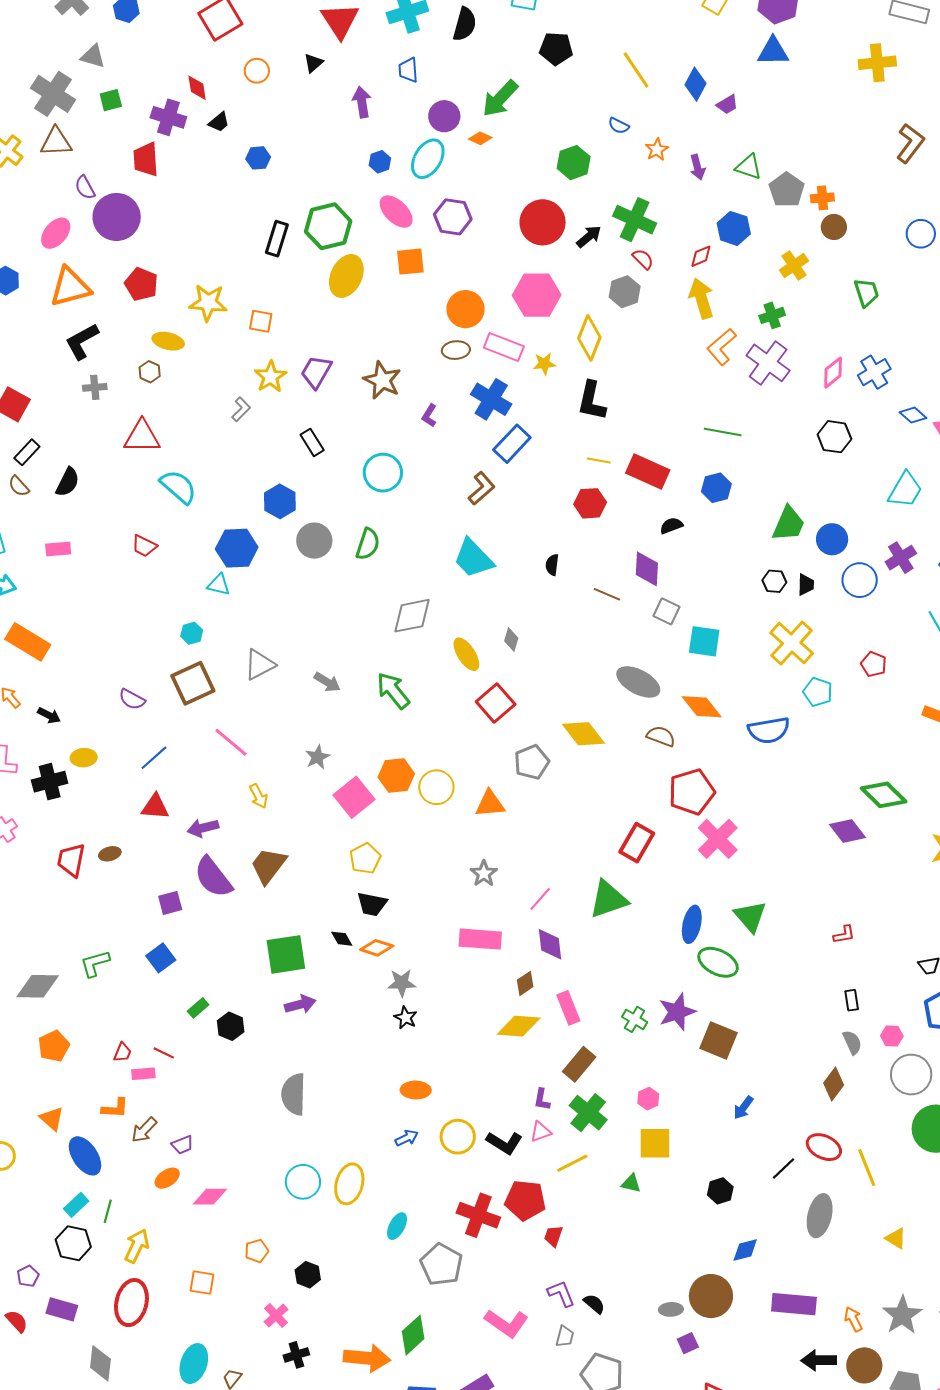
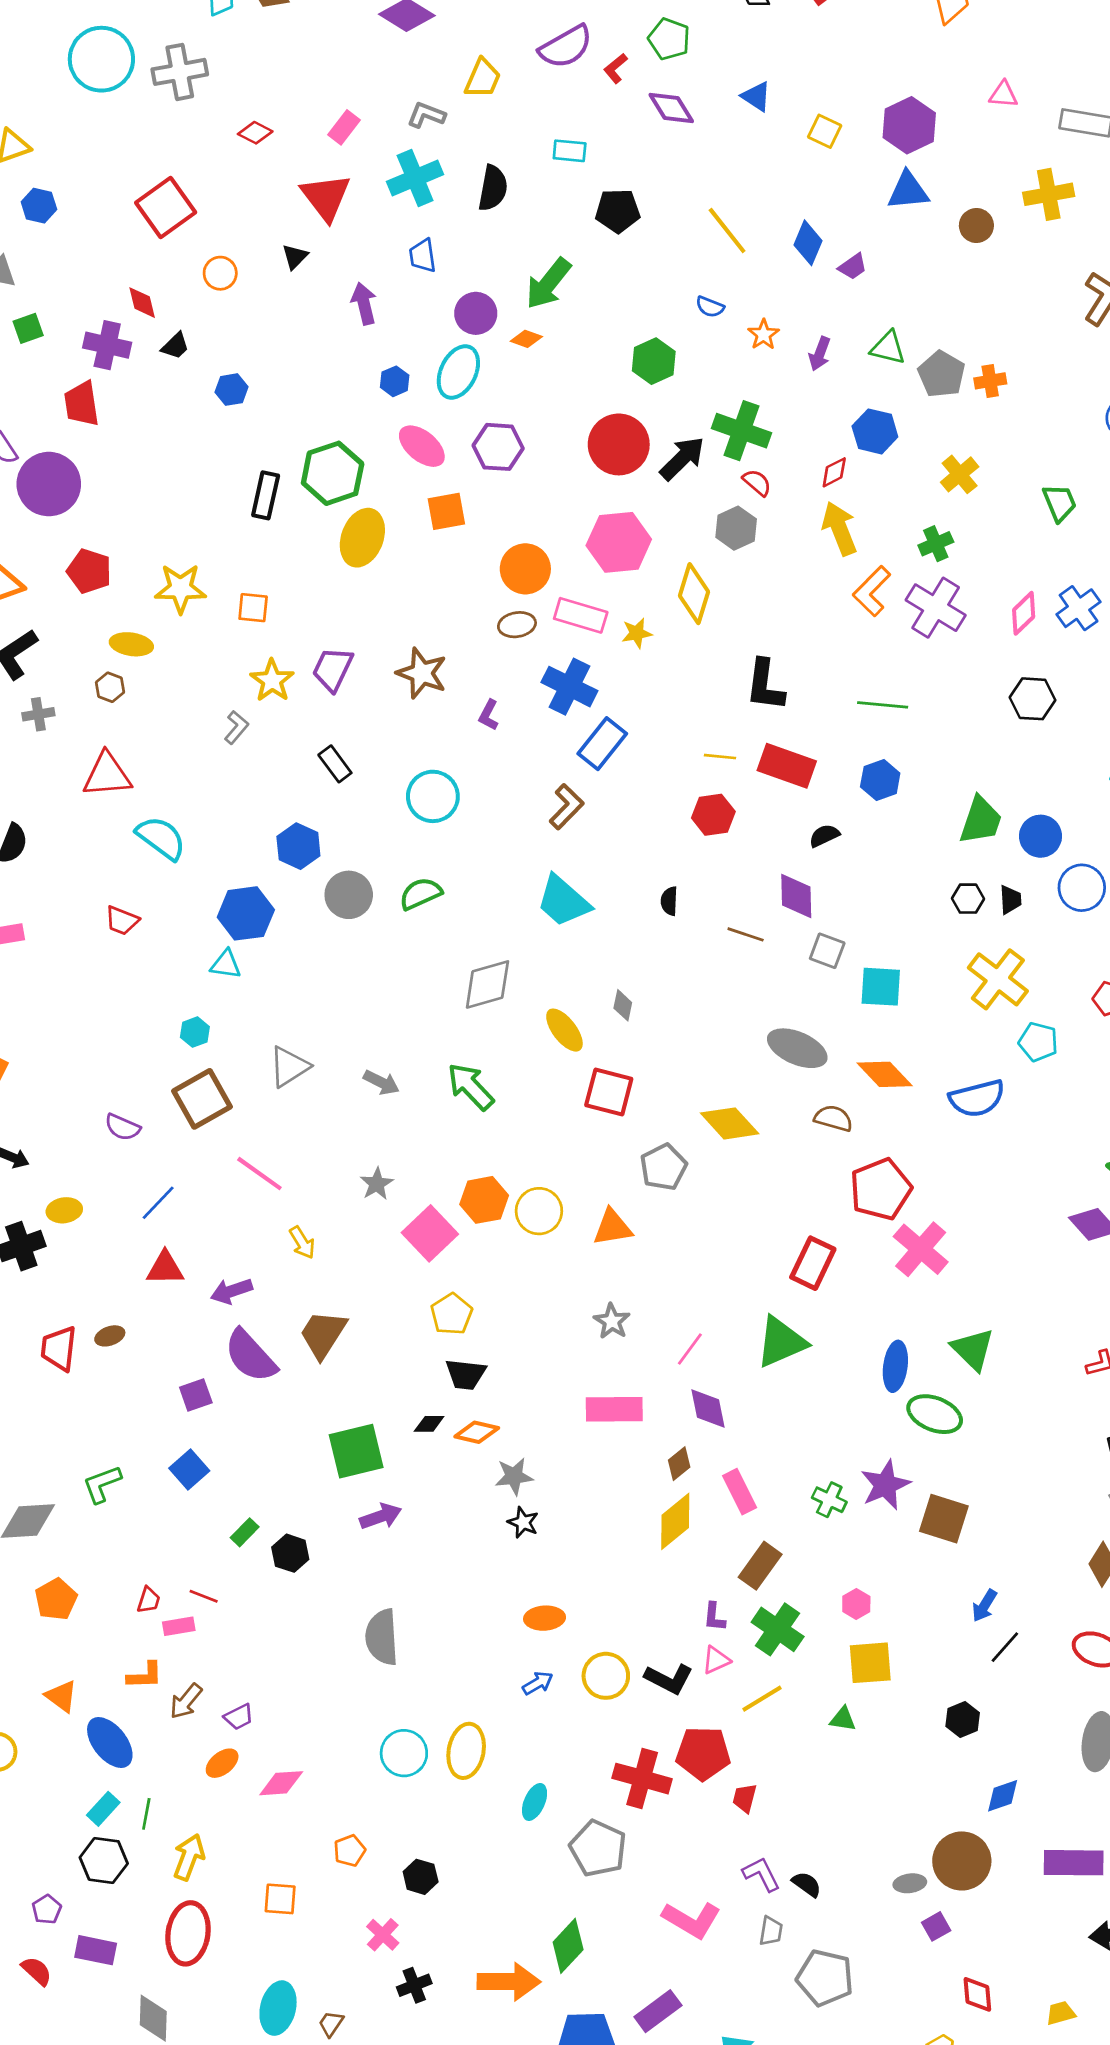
purple arrow: (697, 167) -> (820, 354), turned 40
brown circle: (834, 227) -> (976, 225), moved
black arrow: (589, 237) -> (682, 458), size x1.4
black L-shape: (592, 401) -> (765, 685), moved
green semicircle: (368, 544) -> (421, 894), turned -128
red square: (496, 703) -> (609, 1092), turned -30
black diamond: (342, 939) -> (429, 1424), turned -55
yellow diamond: (519, 1026) -> (675, 1521), turned -39
black line: (784, 1169) -> (1005, 1647), moved

